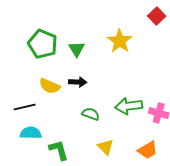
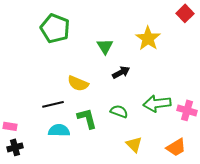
green pentagon: (43, 44) -> (55, 28), moved
black arrow: (78, 82) -> (121, 72), moved, turned -30
green L-shape: (59, 150) -> (87, 118), moved

